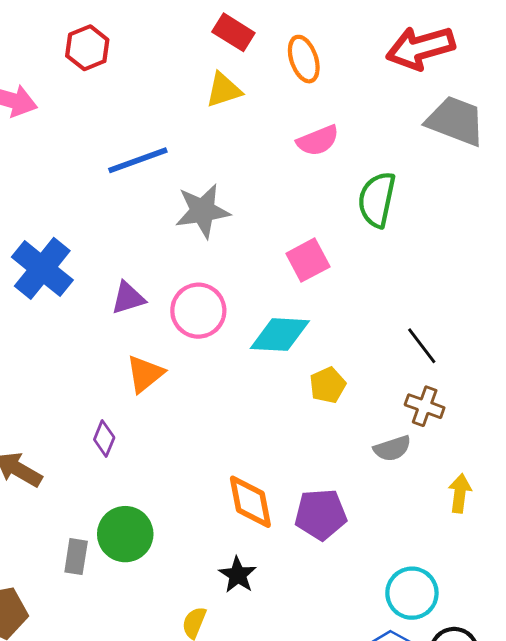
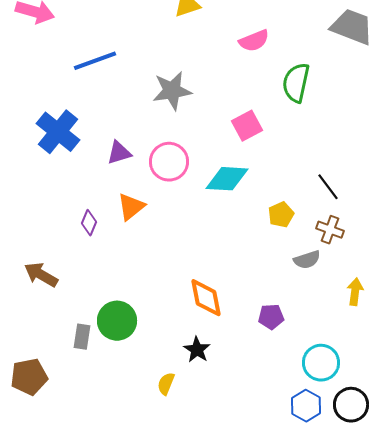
blue line: (138, 160) -> (95, 61), moved
yellow pentagon: (328, 385) -> (281, 215), moved
purple diamond: (104, 439) -> (89, 223), moved
purple pentagon: (321, 514) -> (271, 317), moved, size x0.7

